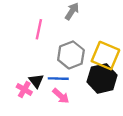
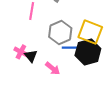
blue line: (58, 79) -> (71, 48), moved
pink cross: (24, 89) -> (21, 52), moved

